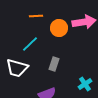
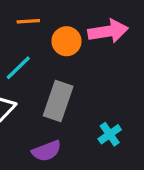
gray rectangle: (54, 64) -> (58, 101), size x1.6

